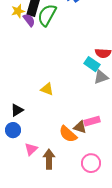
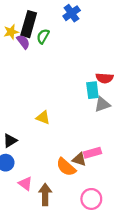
green semicircle: (47, 15) -> (43, 36), size x0.6
cyan rectangle: (92, 64) -> (92, 90), turned 49
pink triangle: (31, 149) -> (25, 184), turned -40

